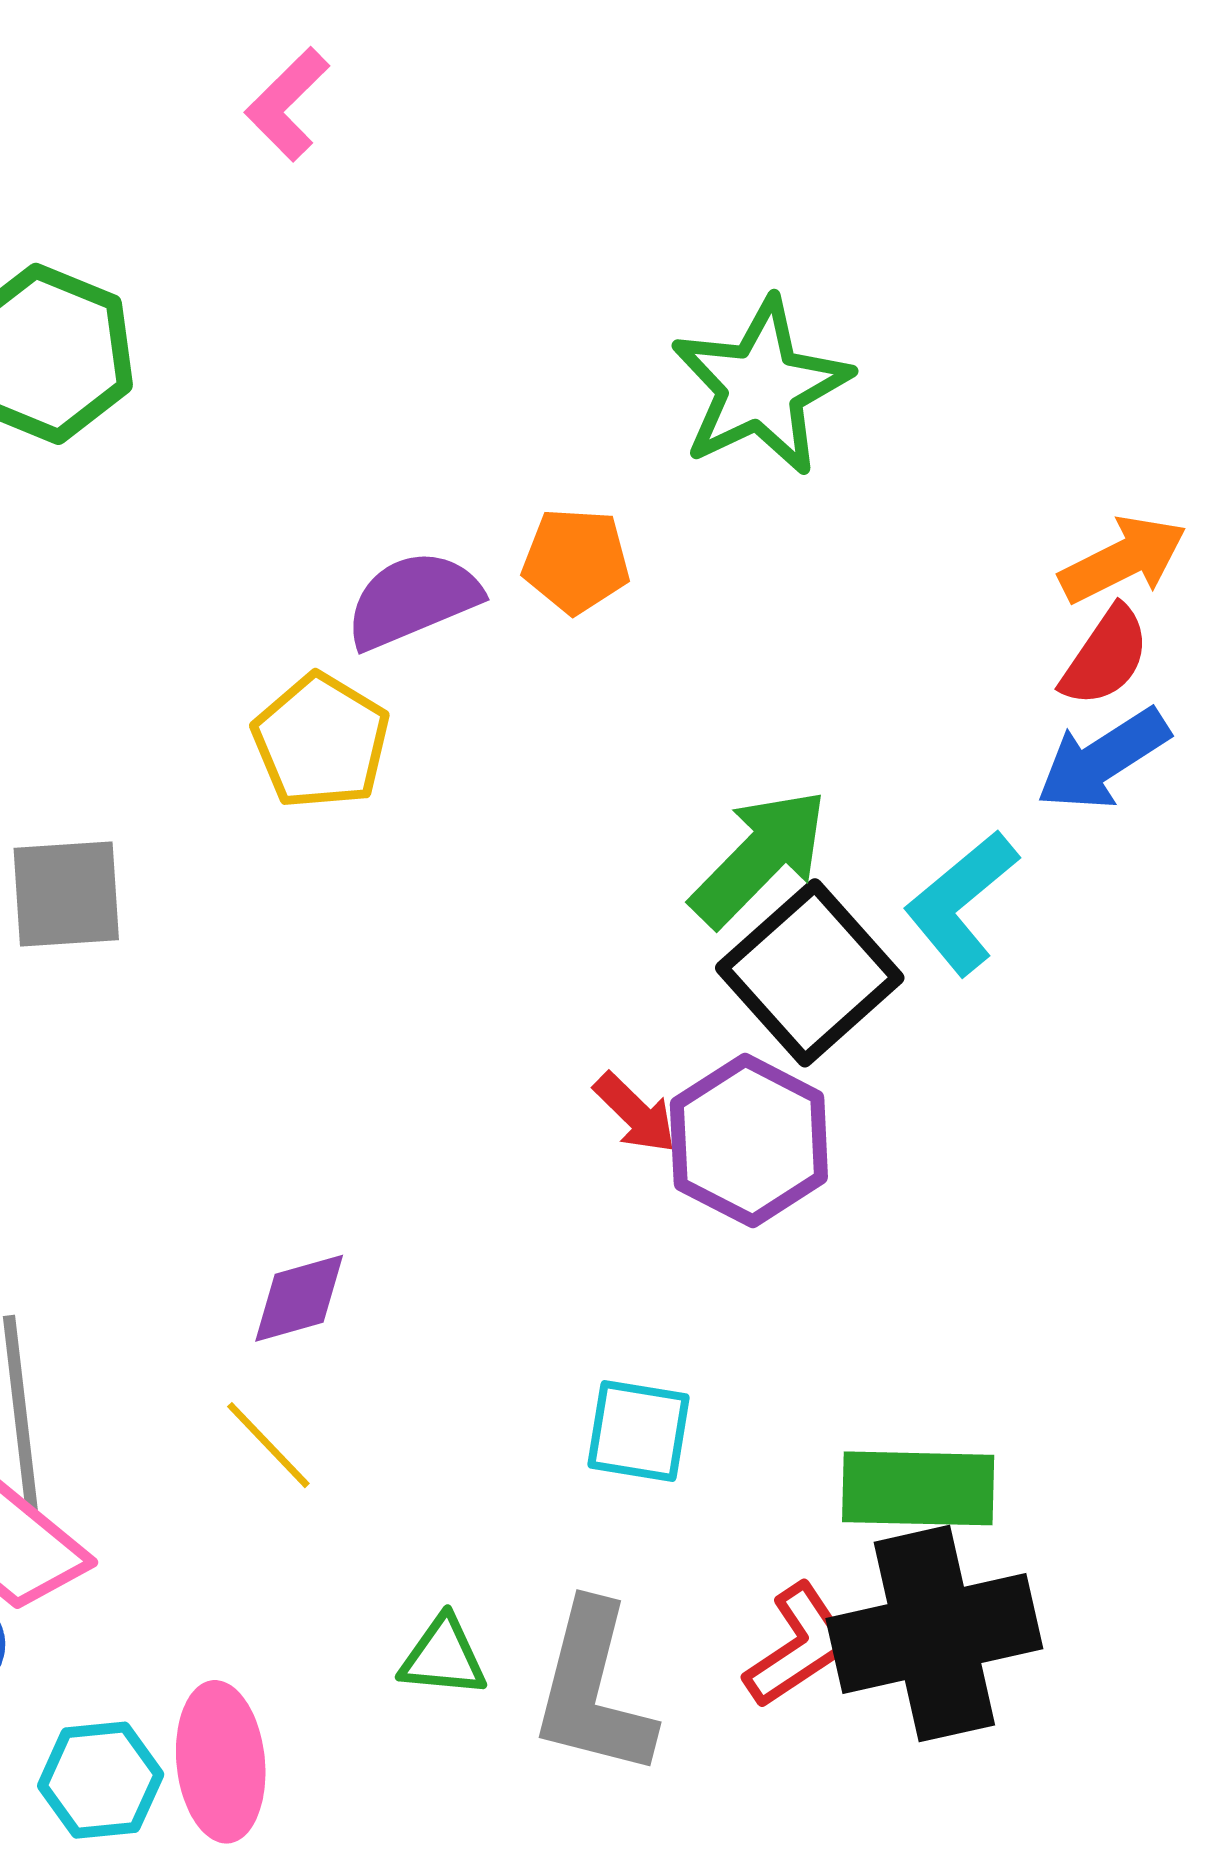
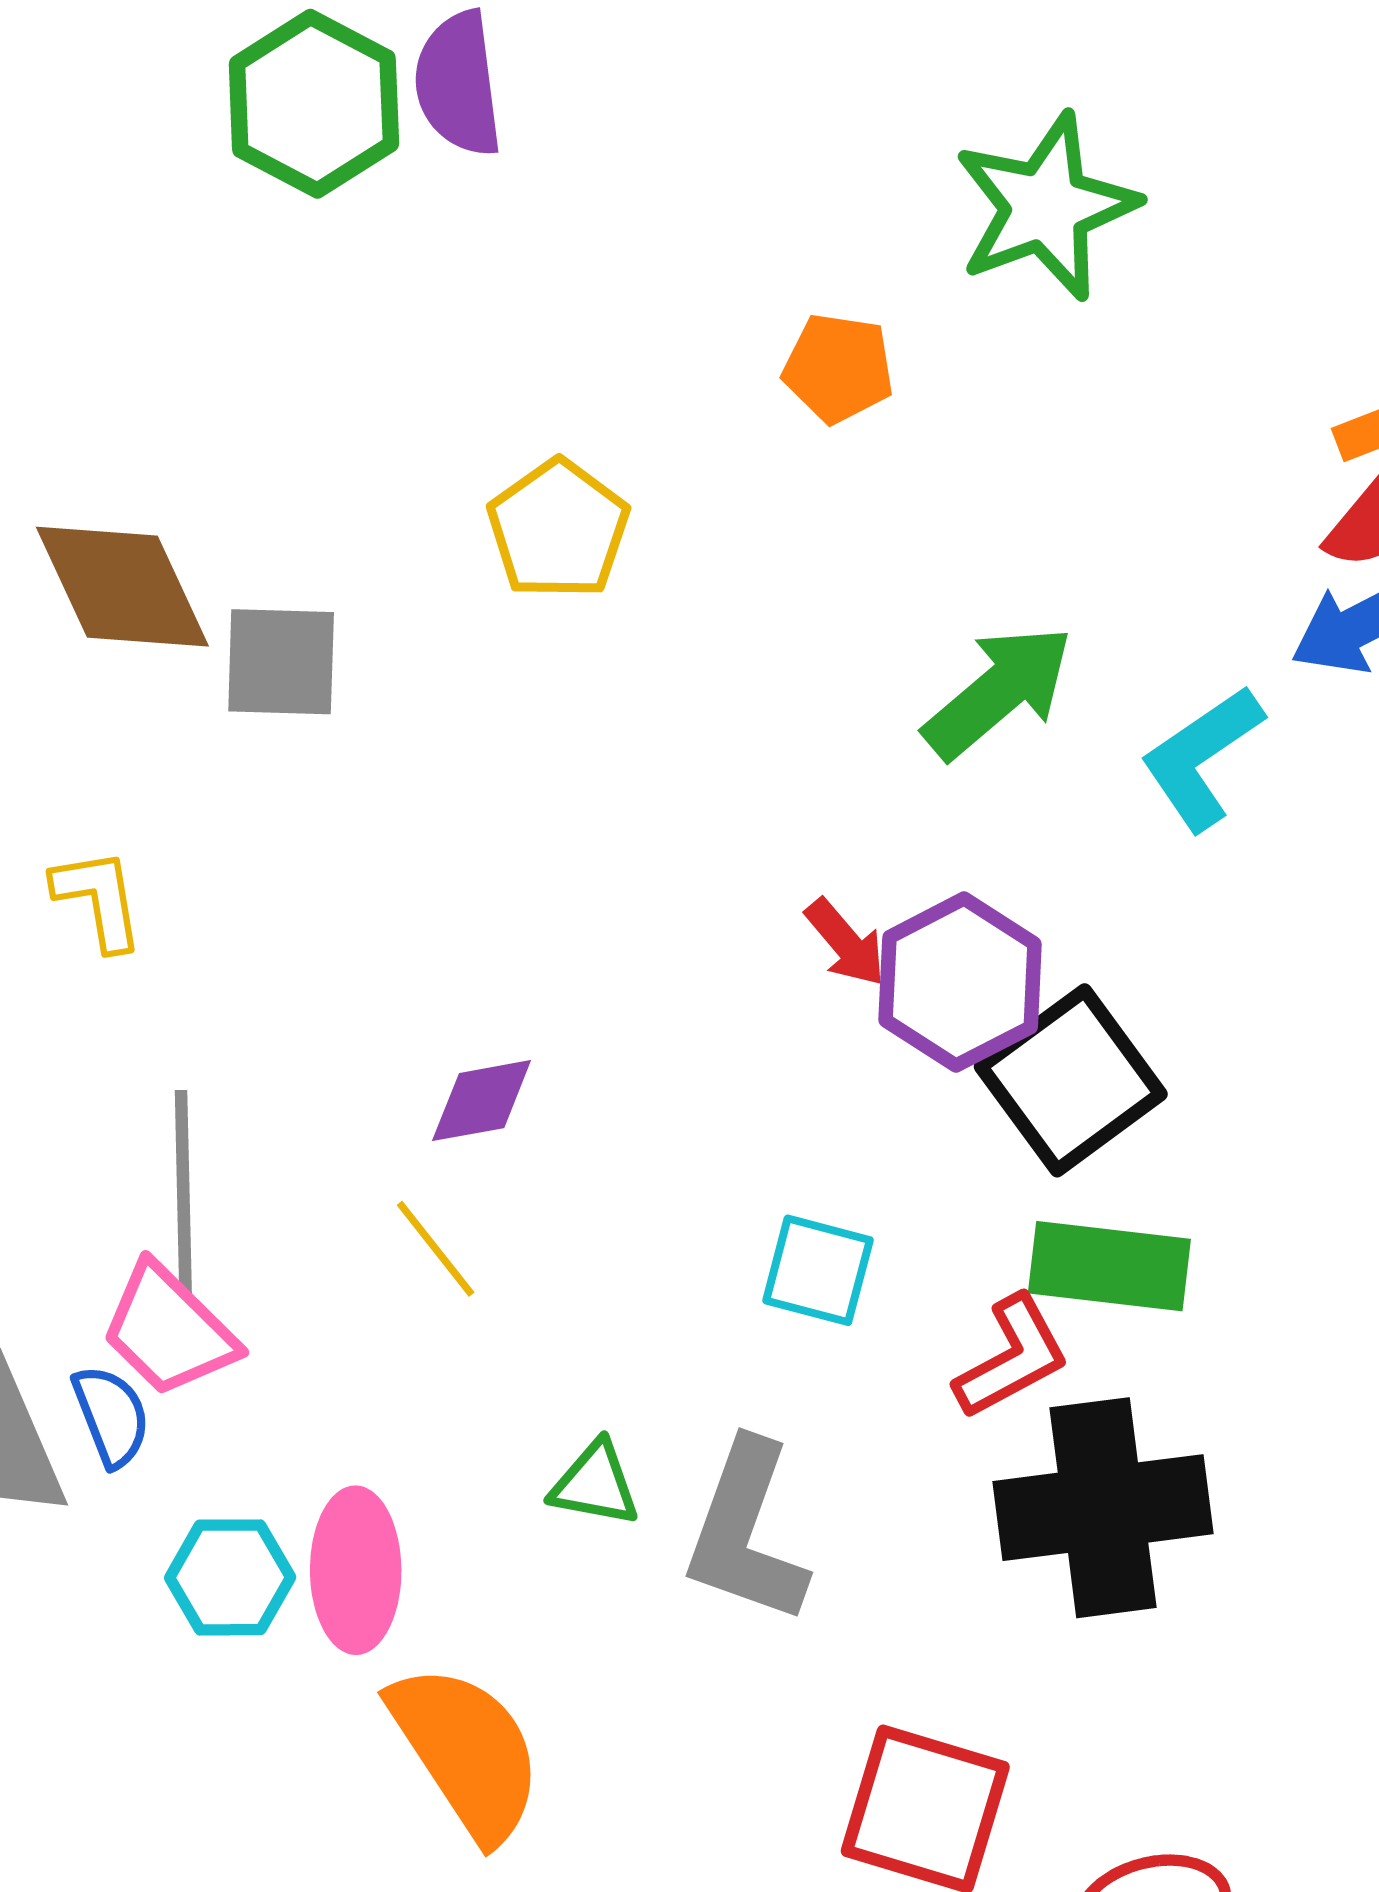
purple semicircle: (413, 600) -> (458, 84), moved, turned -80
black square: (810, 973) -> (1071, 1080), moved
green rectangle: (918, 1488) -> (1109, 1266), moved
red L-shape: (798, 1646) -> (1012, 1357), moved

